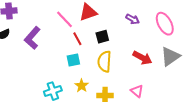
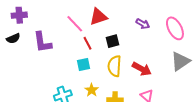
purple L-shape: (32, 38) -> (42, 42), turned -50
red arrow: (142, 58) -> (142, 69), moved

